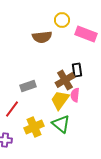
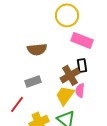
yellow circle: (62, 20) -> (67, 15), size x1.5
pink rectangle: (86, 34) -> (82, 40), moved
brown semicircle: (42, 37) -> (37, 49), moved

